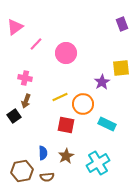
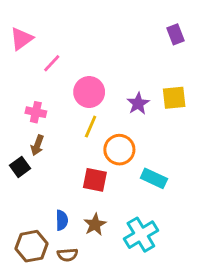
pink circle: (66, 53) -> (89, 92), moved
purple star: (102, 82) -> (138, 104), moved
yellow line: (60, 97) -> (91, 127), moved, turned -42

